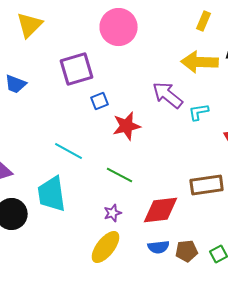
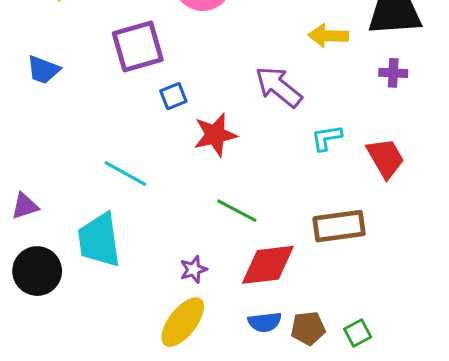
yellow arrow: (200, 62) -> (328, 36), size x0.7
cyan L-shape: (199, 112) -> (327, 138), moved
green line: (120, 175) -> (237, 211), moved

